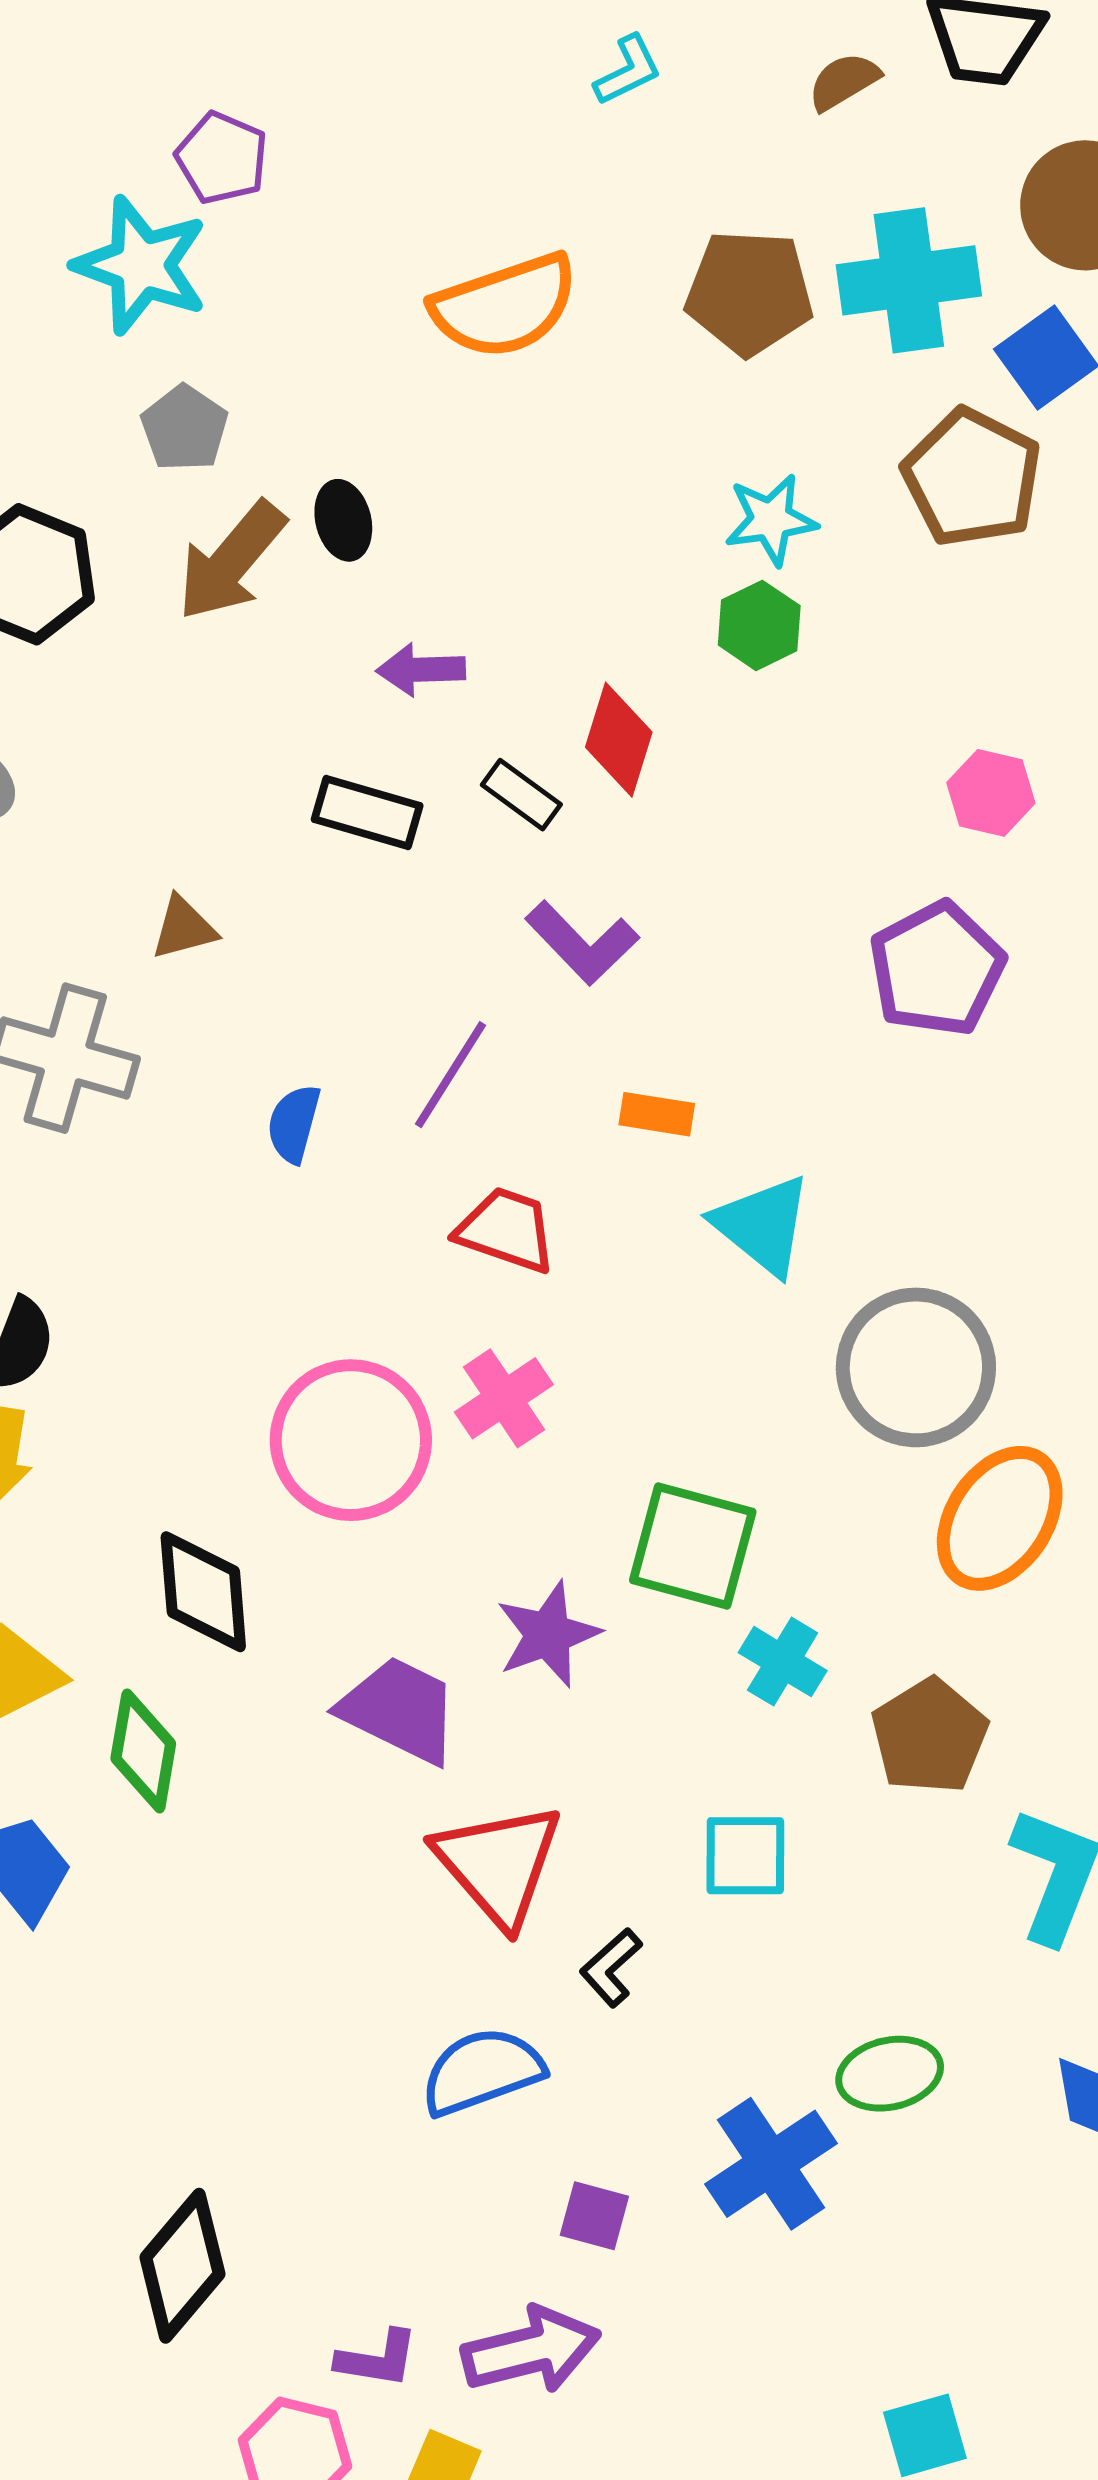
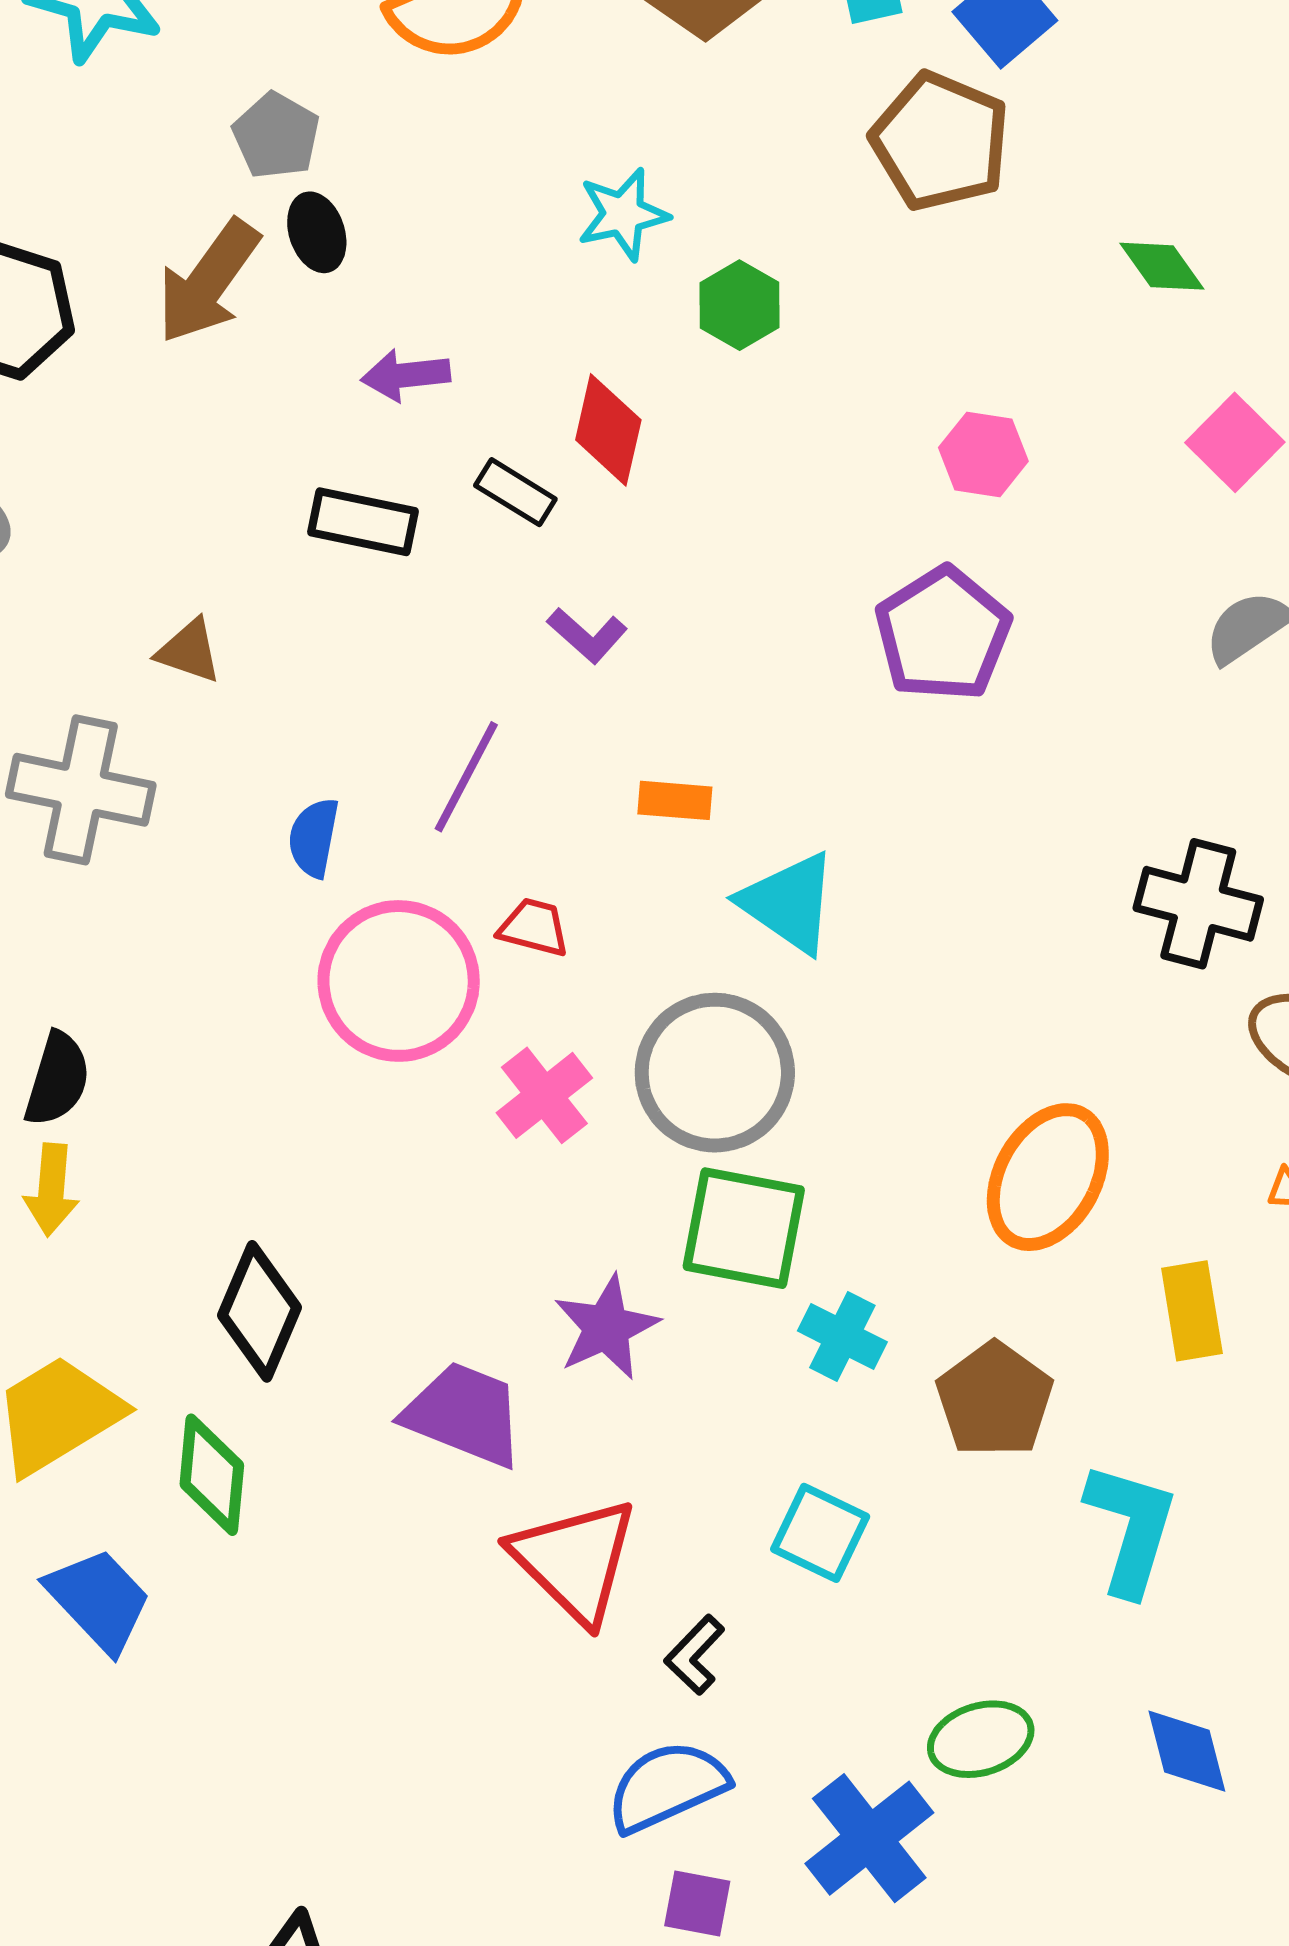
gray pentagon: (184, 428) -> (276, 136), moved
cyan star: (771, 520) -> (623, 214), moved
brown triangle: (184, 928) -> (189, 651), turned 38
purple L-shape: (582, 943) -> (587, 635), size x0.7
red trapezoid: (506, 1230) -> (534, 927), size x0.7
gray circle: (916, 1367) -> (715, 1073), moved
pink circle: (351, 1440) -> (399, 981), moved
black diamond: (203, 1592) -> (259, 1311), turned 32
cyan square: (745, 1856) -> (820, 1533), turned 30
blue semicircle: (482, 2071) -> (667, 1786), moved

